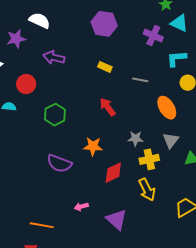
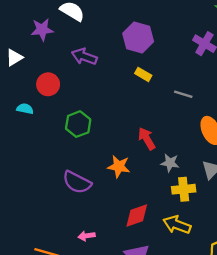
purple hexagon: (104, 24) -> (138, 38), moved
red arrow: (107, 107) -> (147, 139), moved
red diamond: (113, 173) -> (137, 216), moved
yellow arrow: (147, 190) -> (177, 225), turned 130
pink arrow: (81, 207) -> (86, 236), moved

